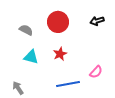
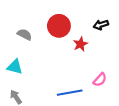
red star: (60, 54) -> (80, 44), moved
cyan triangle: (31, 57) -> (15, 67), moved

